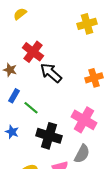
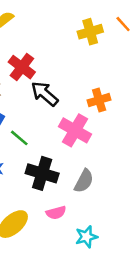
pink cross: (84, 120) -> (75, 130), moved
gray semicircle: (82, 154) -> (84, 181), moved

